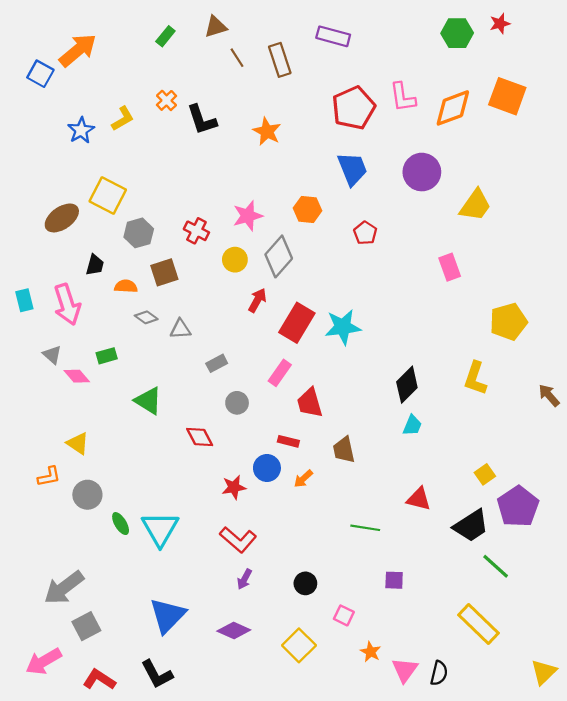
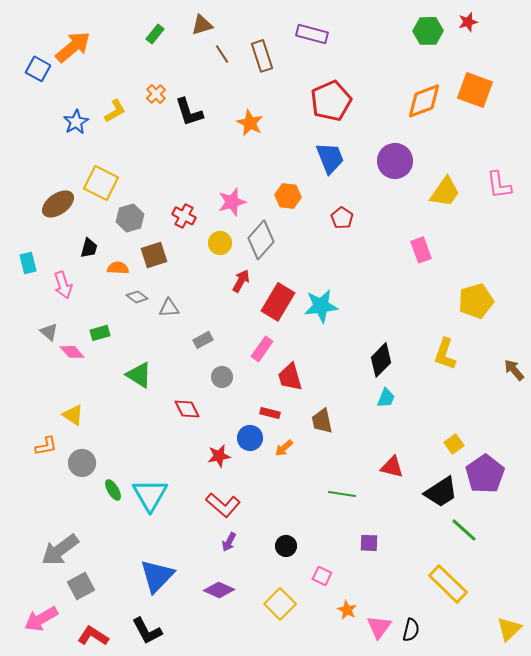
pink L-shape: (403, 97) -> (499, 185), moved
cyan rectangle: (24, 300) -> (28, 263), moved
pink arrow: (67, 305) -> (63, 285), size x0.7

